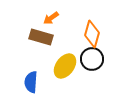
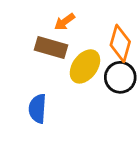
yellow ellipse: (65, 66) -> (85, 66), moved

